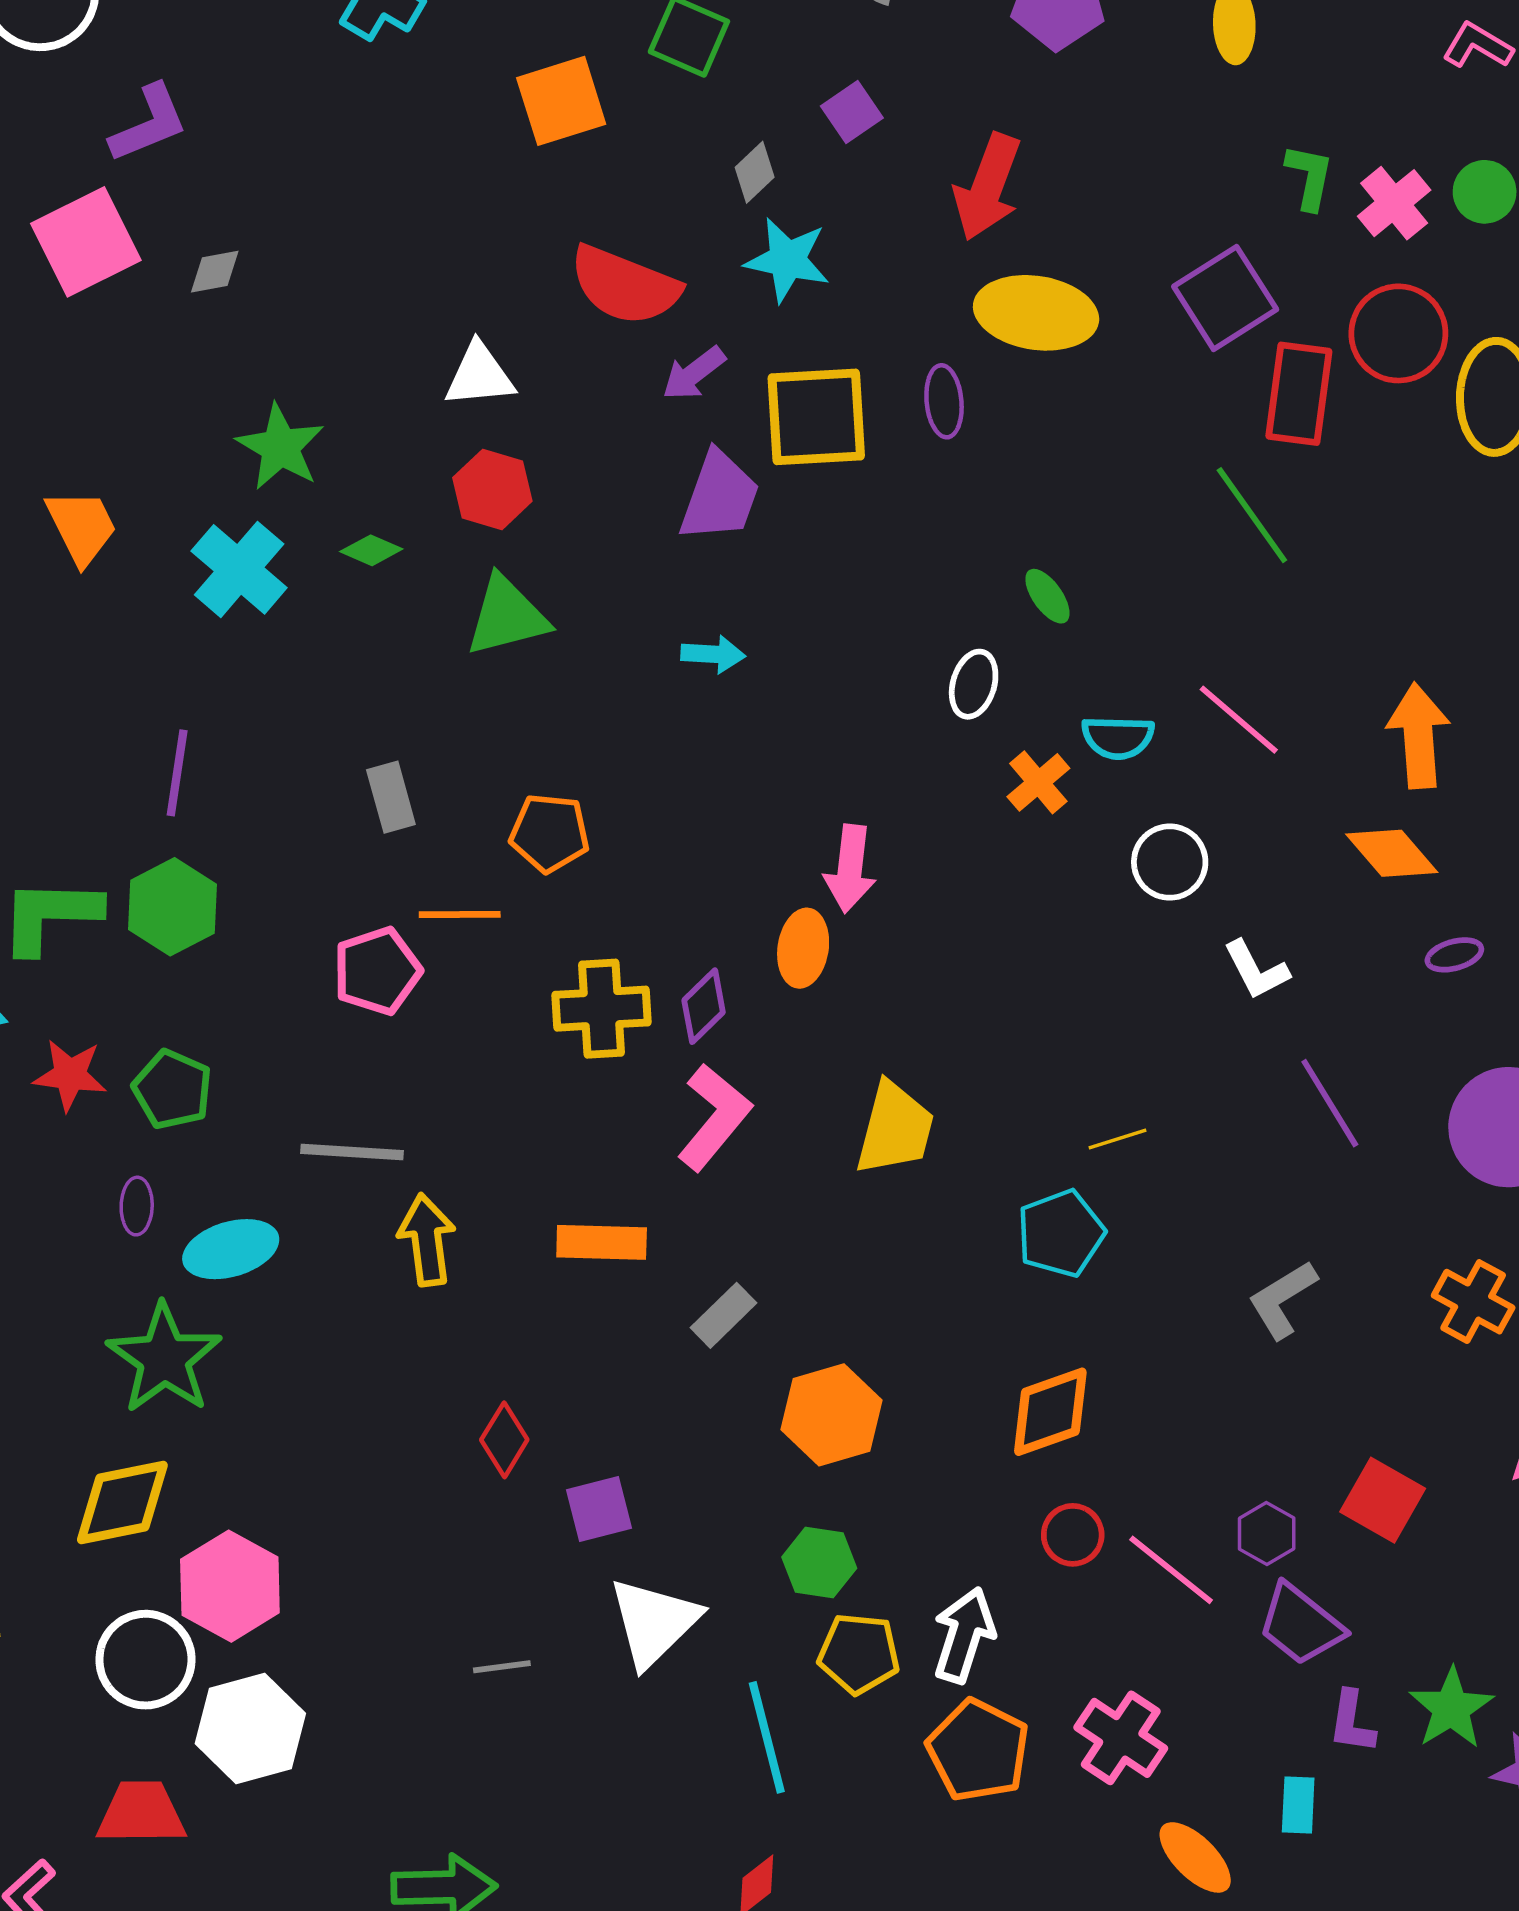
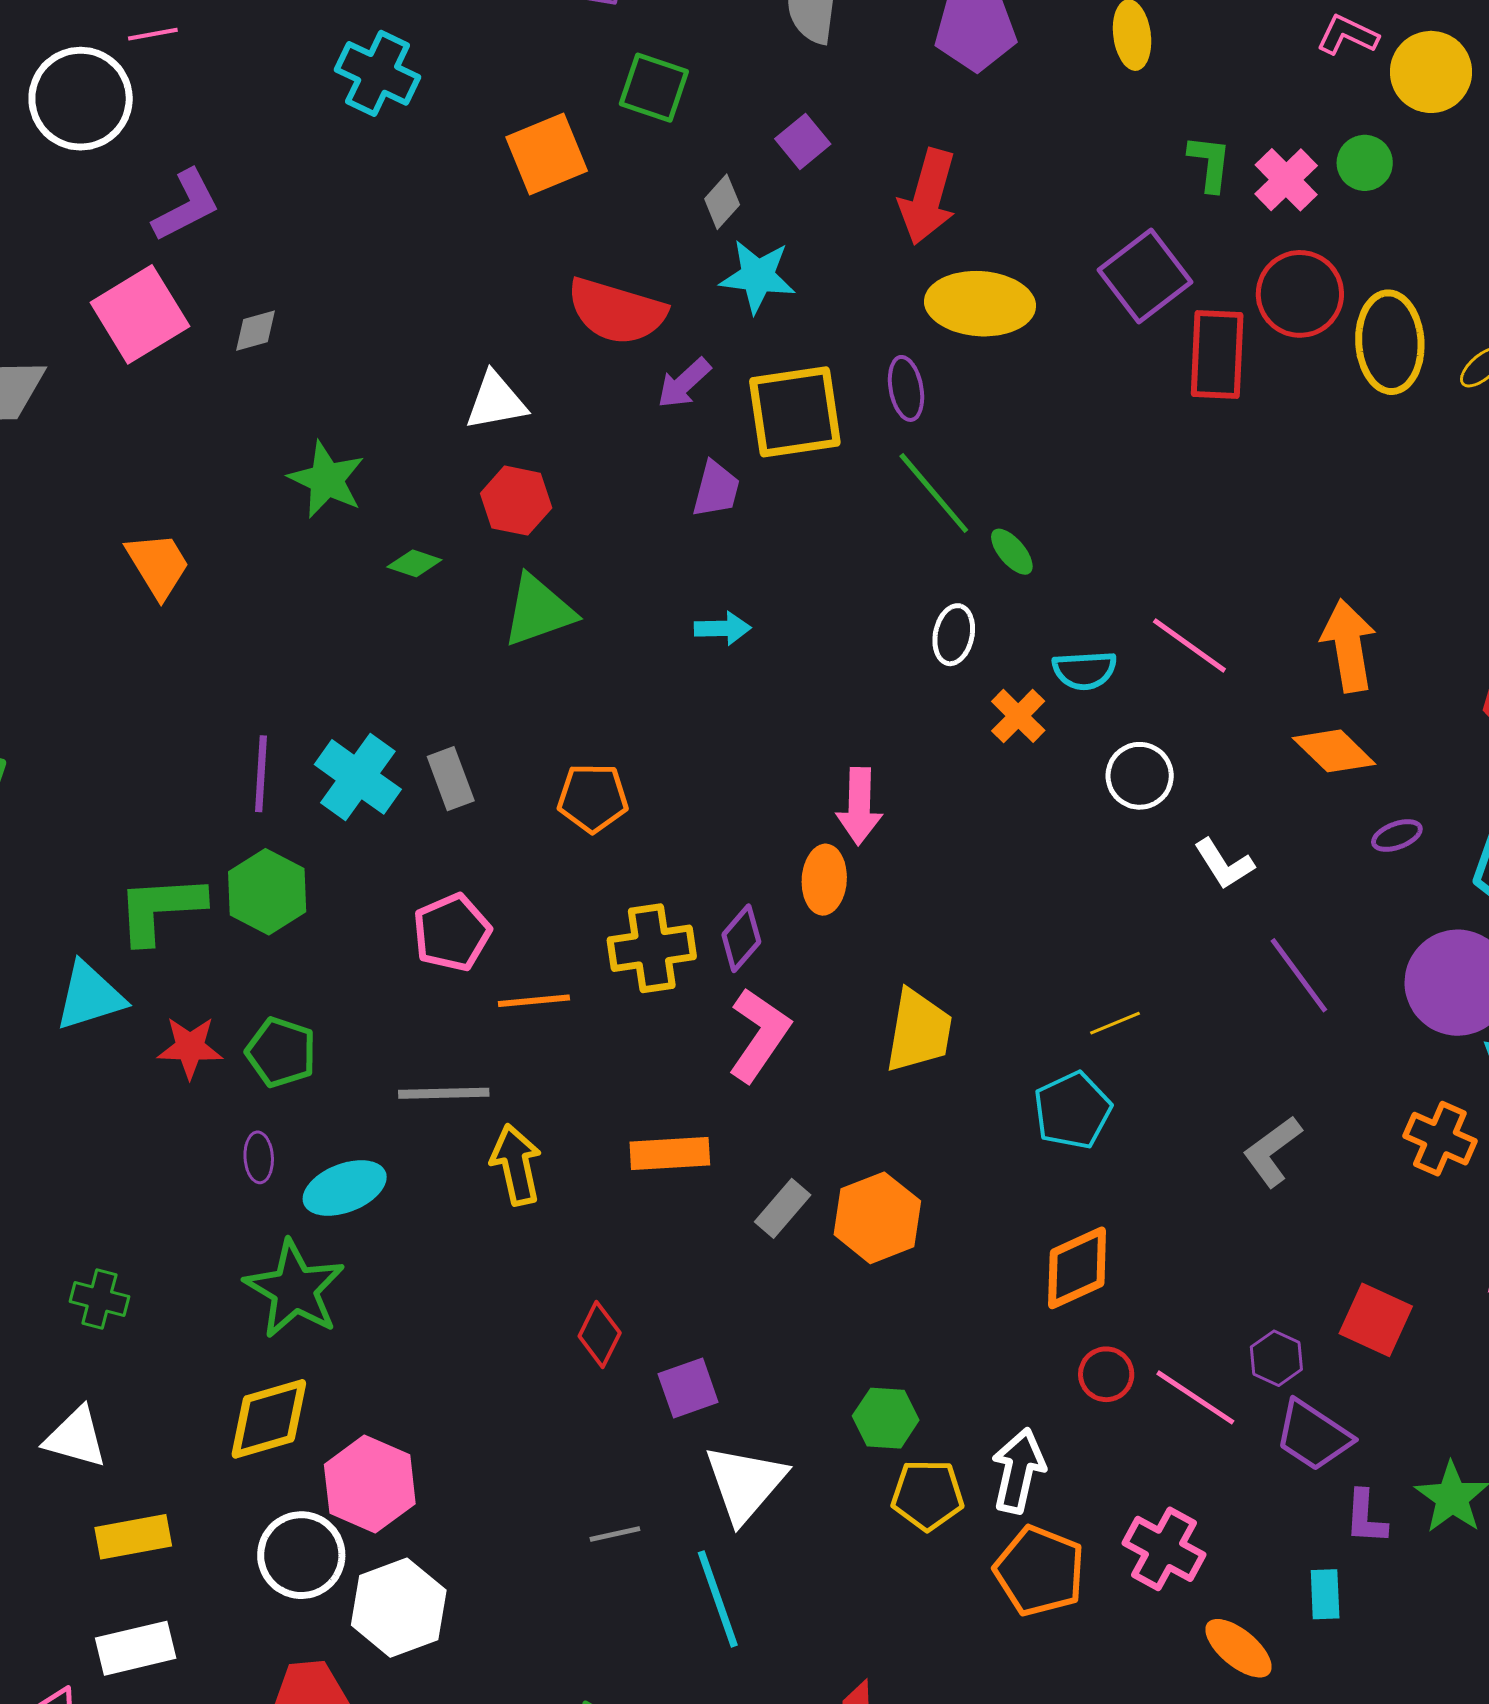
purple trapezoid: (719, 496) -> (716, 489), size x0.7
green line: (1252, 515) -> (934, 493), moved
cyan cross: (239, 569) -> (358, 777), moved
orange line: (460, 915) -> (534, 1001), moved
orange hexagon: (832, 1415) -> (877, 1218), moved
cyan line: (767, 1737) -> (718, 1599), moved

